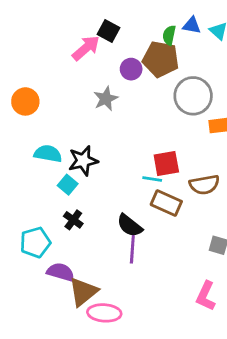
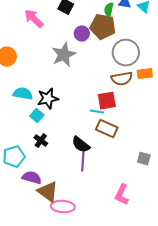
pink arrow: (86, 48) -> (34, 19), moved, turned -95
gray star: (106, 99) -> (64, 55), size x1.4
brown semicircle: (204, 185) -> (122, 79), moved
brown triangle: (83, 292) -> (48, 192), turned -45
pink L-shape: (206, 296) -> (122, 195), moved

